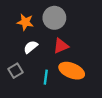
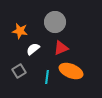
orange star: (25, 22) -> (20, 31), moved

